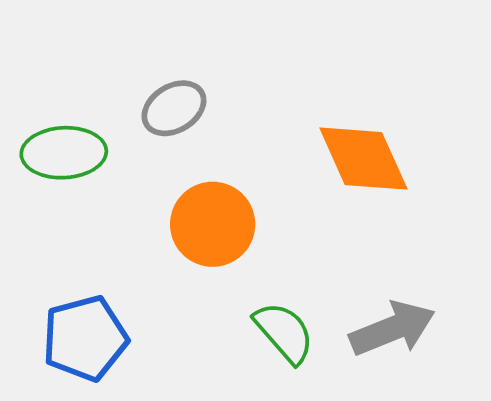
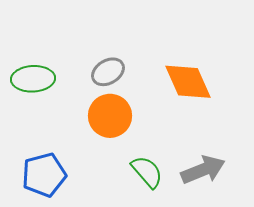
gray ellipse: (174, 108) -> (108, 72), moved

